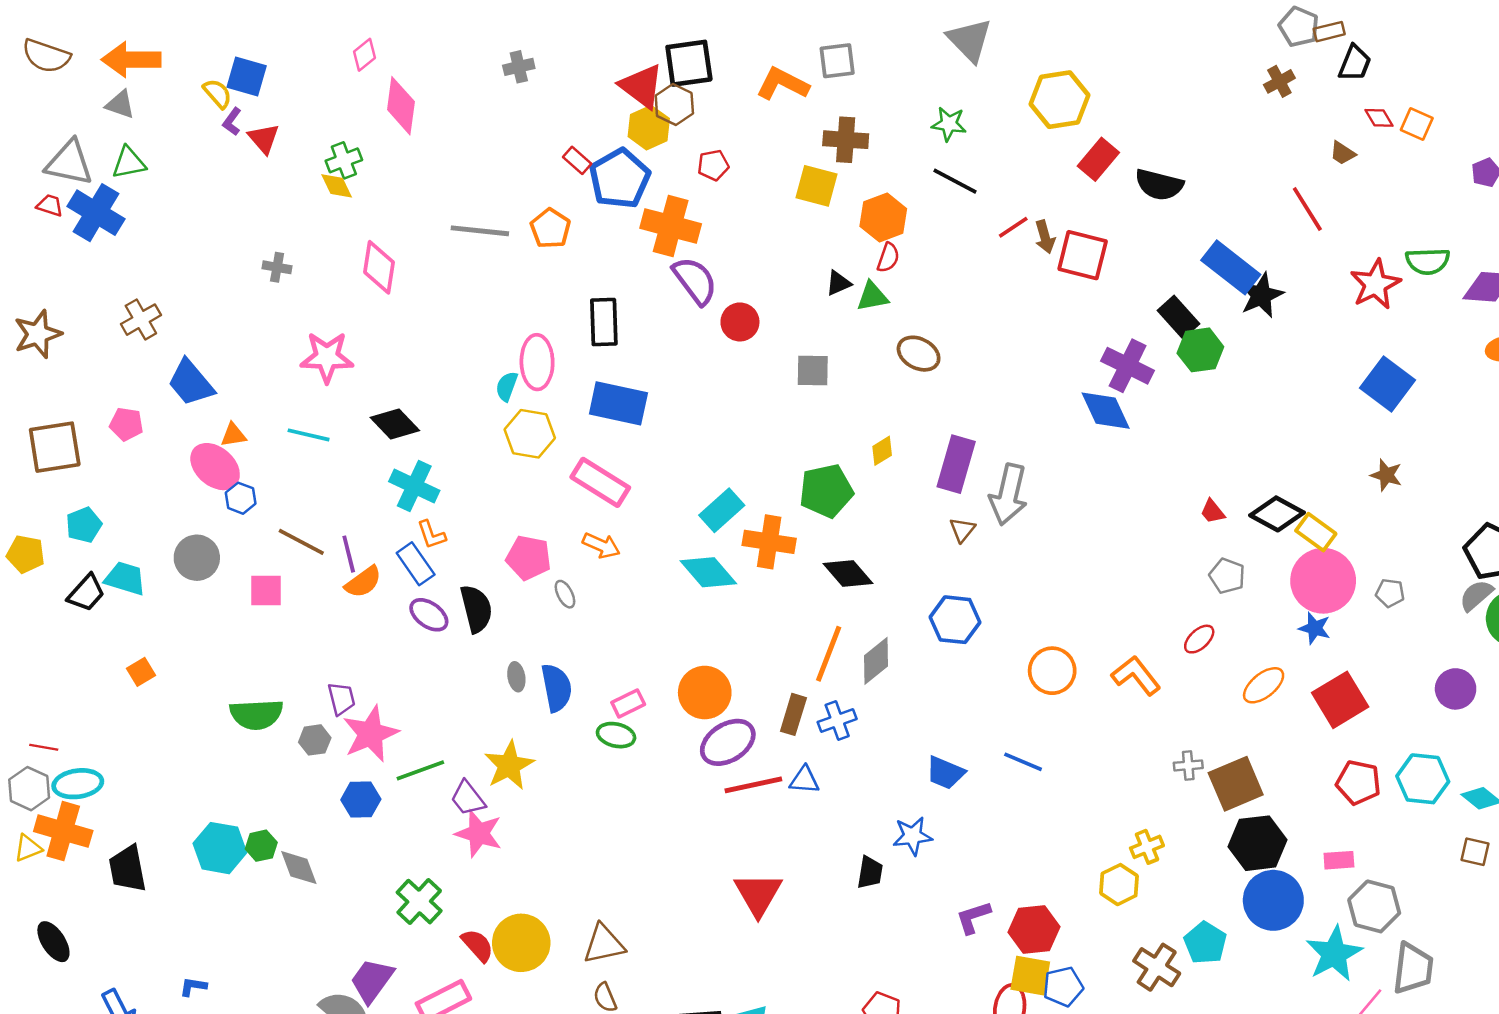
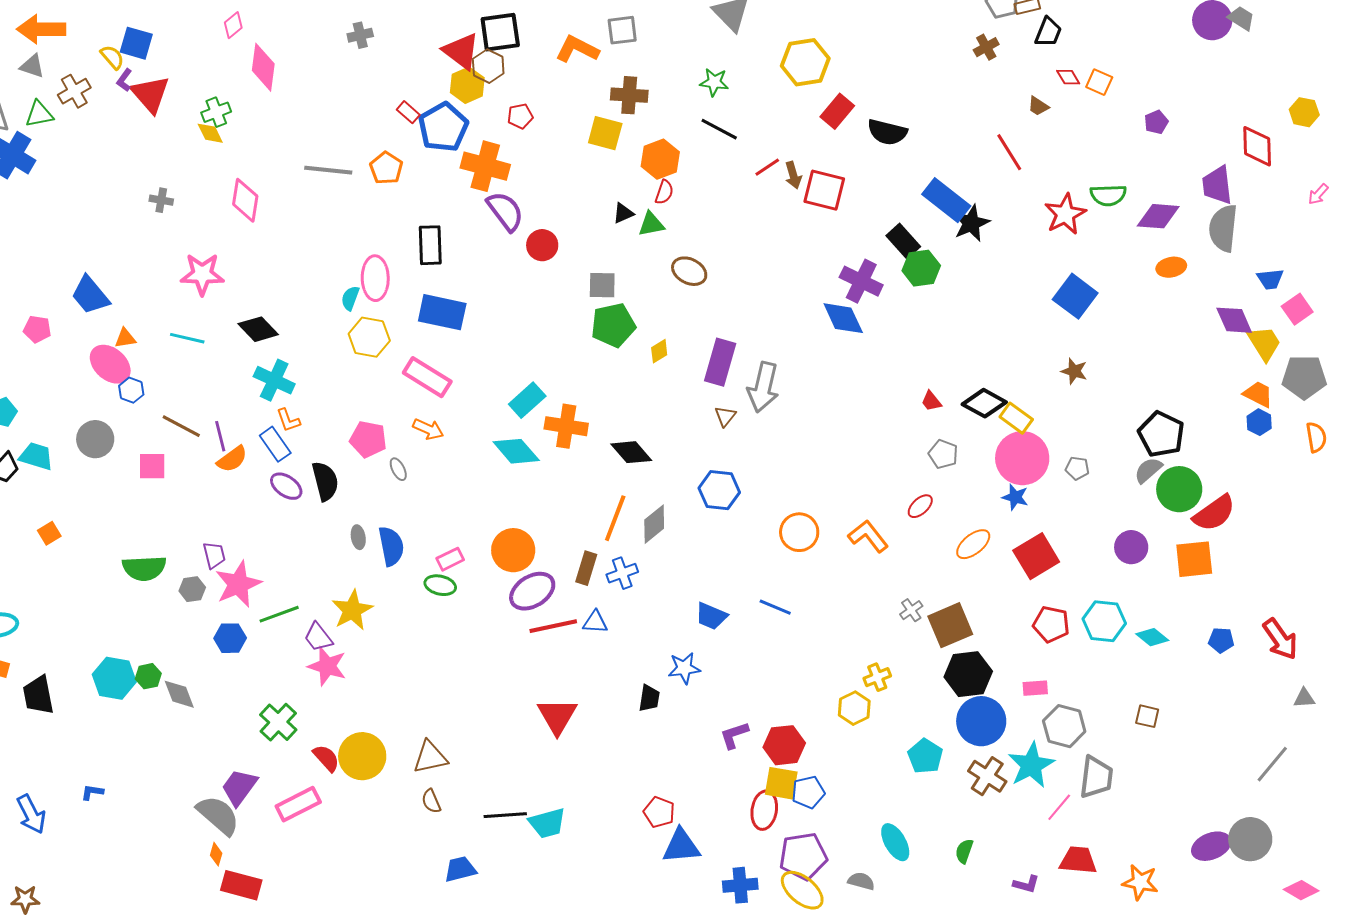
red triangle: (264, 139) -> (150, 94), size x1.5
brown cross: (141, 320) -> (74, 91), moved
green pentagon: (826, 491) -> (613, 325), moved
gray cross: (1188, 765) -> (911, 610), turned -30
brown square: (1475, 852) -> (1147, 716), moved
brown cross: (1157, 967) -> (987, 776), moved

